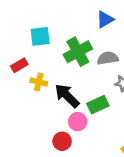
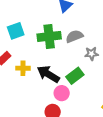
green cross: (78, 52) -> (49, 36), turned 35

